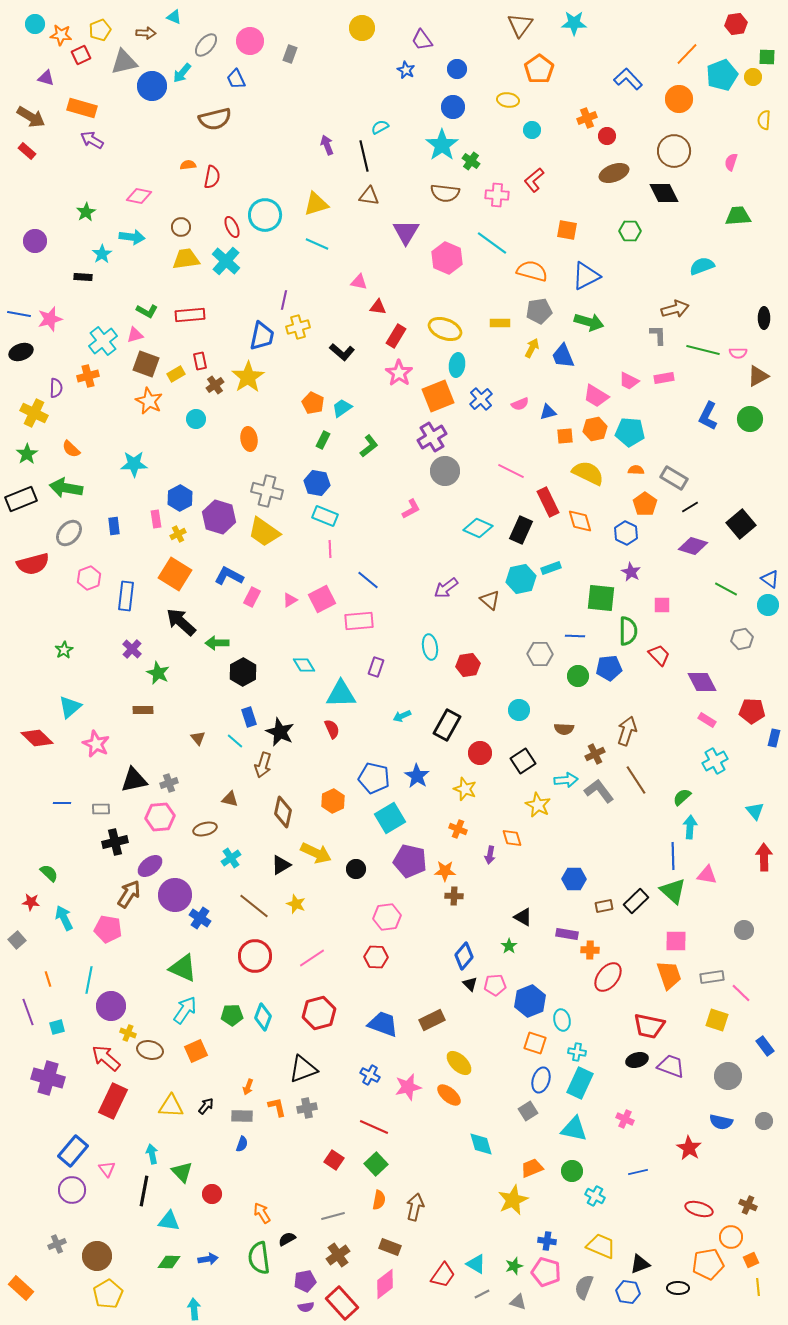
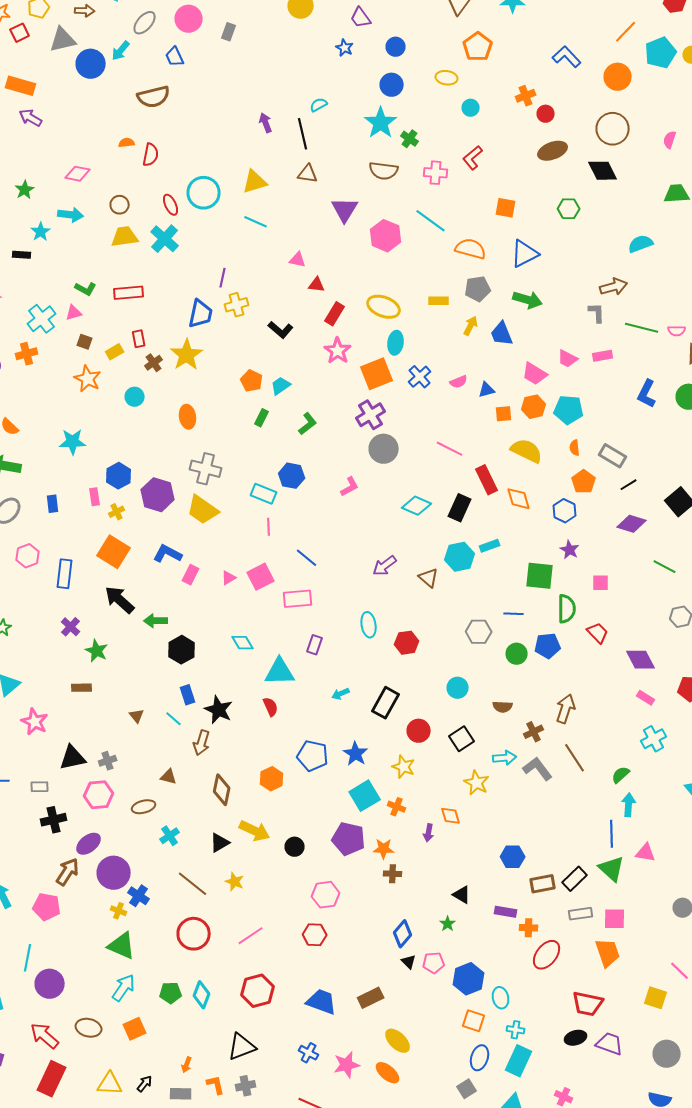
brown square: (146, 364) -> (85, 342), size x0.6
orange semicircle: (636, 470) -> (575, 448), turned -98
blue hexagon: (317, 483) -> (292, 476), moved
cyan square: (390, 818) -> (365, 796), moved
brown rectangle: (604, 906) -> (543, 884), size x1.4
gray rectangle: (712, 977) -> (581, 914), moved
yellow cross: (128, 1033) -> (119, 911), moved

